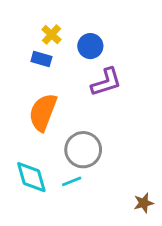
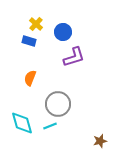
orange semicircle: (43, 112) -> (30, 78), size x0.6

